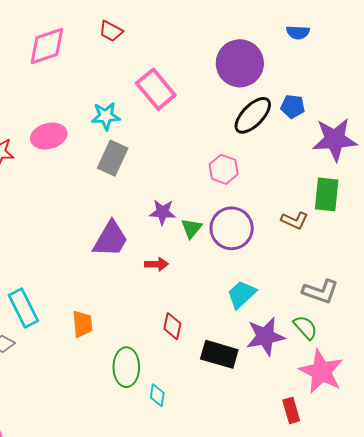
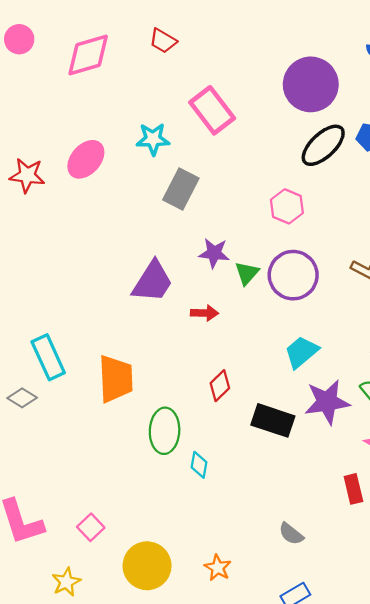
pink ellipse: (49, 136) -> (86, 159), turned -36
gray rectangle: (113, 158) -> (181, 189), moved
orange trapezoid: (82, 324) -> (116, 379), size x1.5
red diamond: (172, 326) -> (220, 386), turned 32

